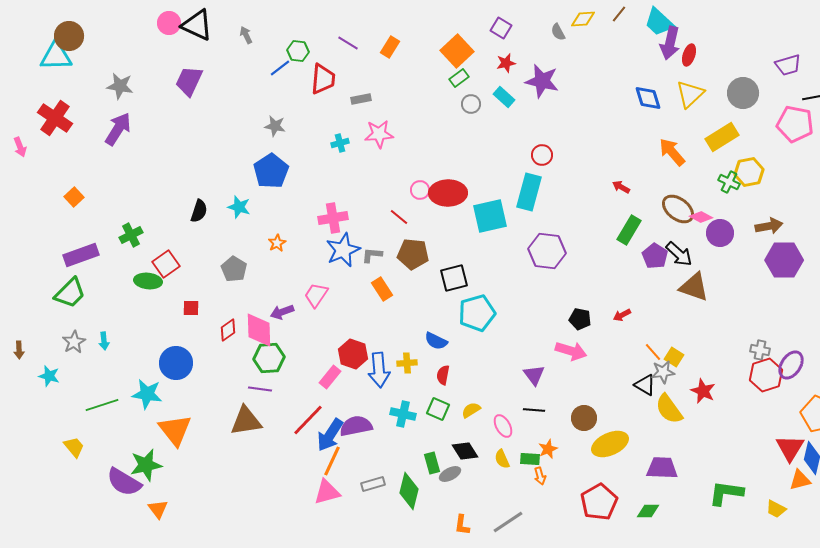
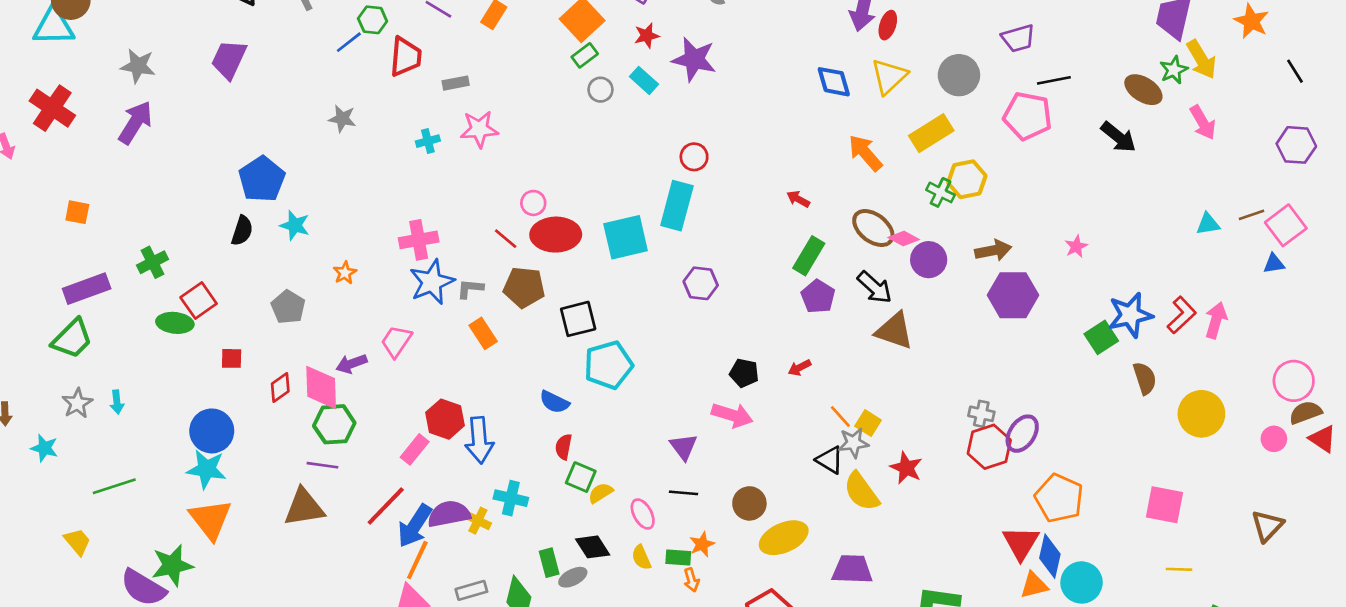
blue pentagon: (271, 171) -> (262, 179), moved
red ellipse: (448, 193) -> (556, 235), moved
orange square: (74, 197) -> (77, 212), turned -36
purple hexagon: (547, 251) -> (701, 283), size x0.7
purple pentagon: (655, 256) -> (818, 297), moved
yellow cross: (407, 363) -> (478, 521), moved, turned 30
cyan star: (147, 394) -> (206, 469), moved
green square: (438, 409) -> (581, 477), moved

